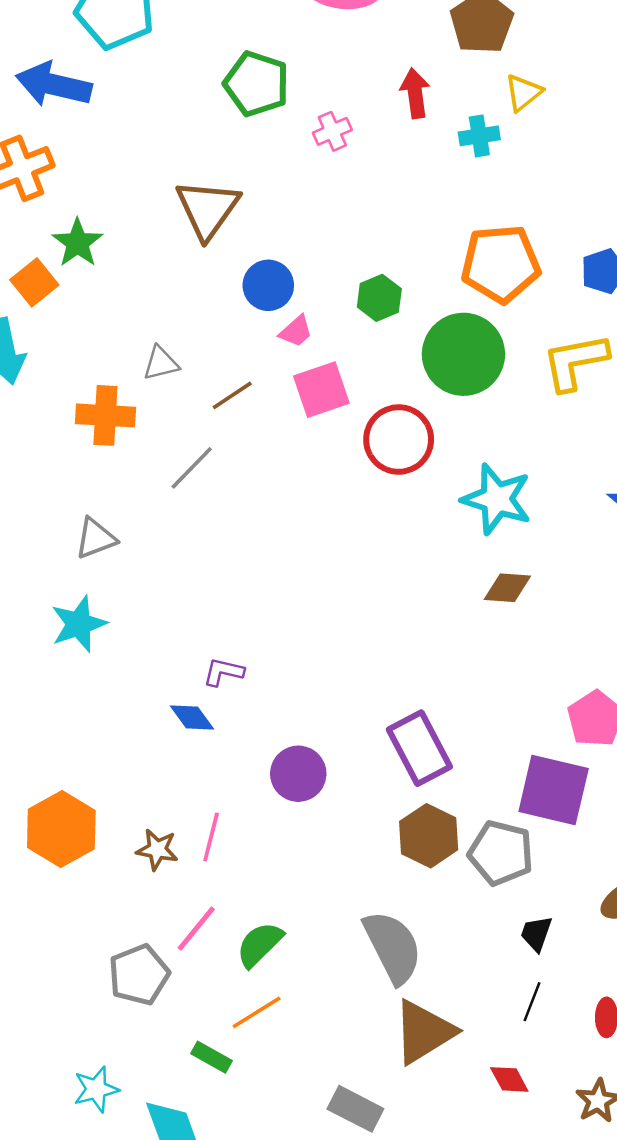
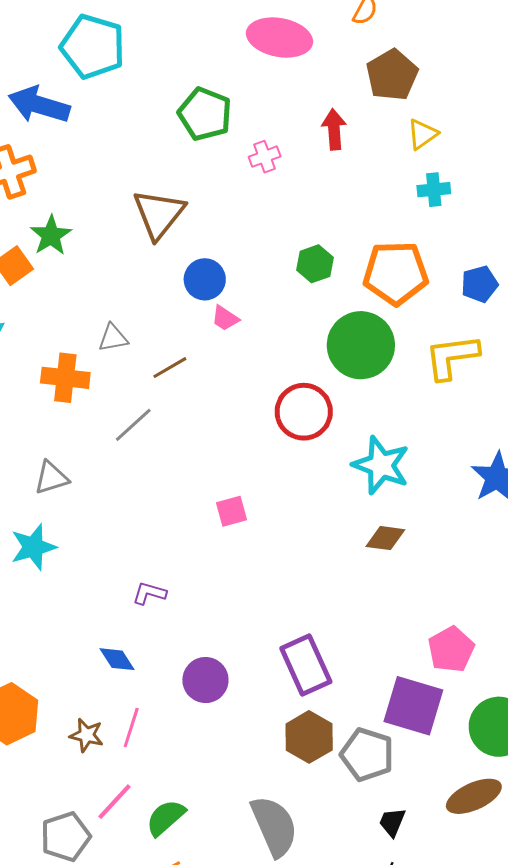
cyan cross: (479, 136) -> (434, 190), moved
green hexagon: (379, 298) -> (315, 264), moved
pink trapezoid: (296, 331) -> (225, 318), turned 72
pink square: (321, 390) -> (232, 511), moved, size x0.7
blue diamond: (192, 718) -> (117, 659), moved

